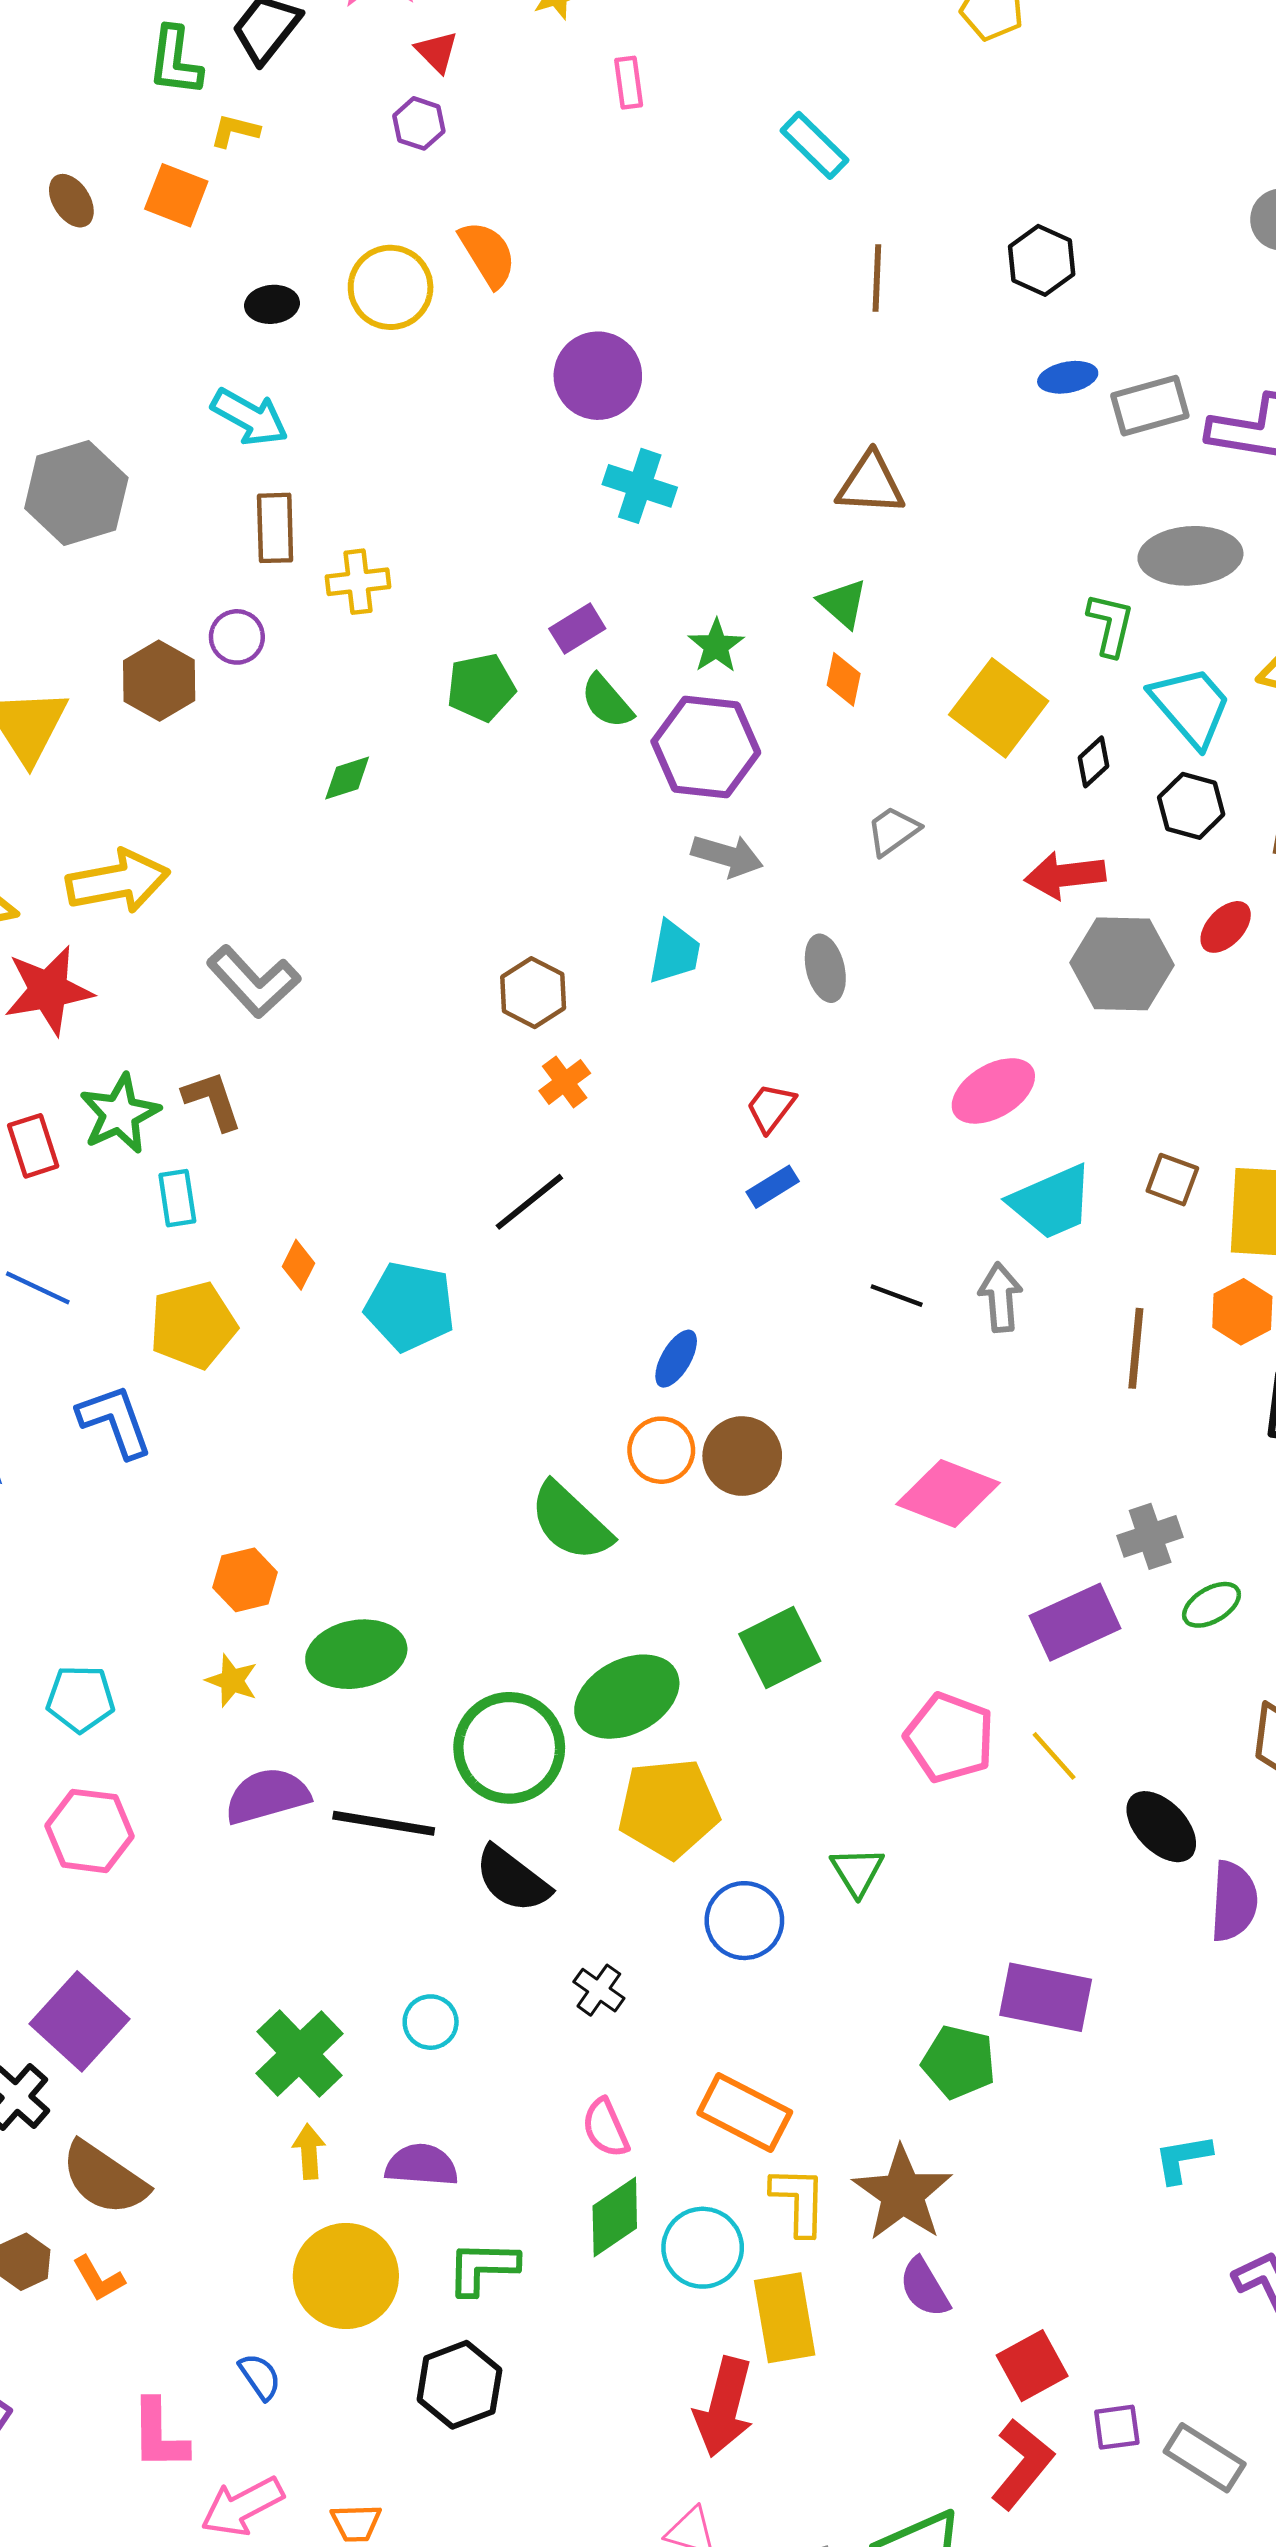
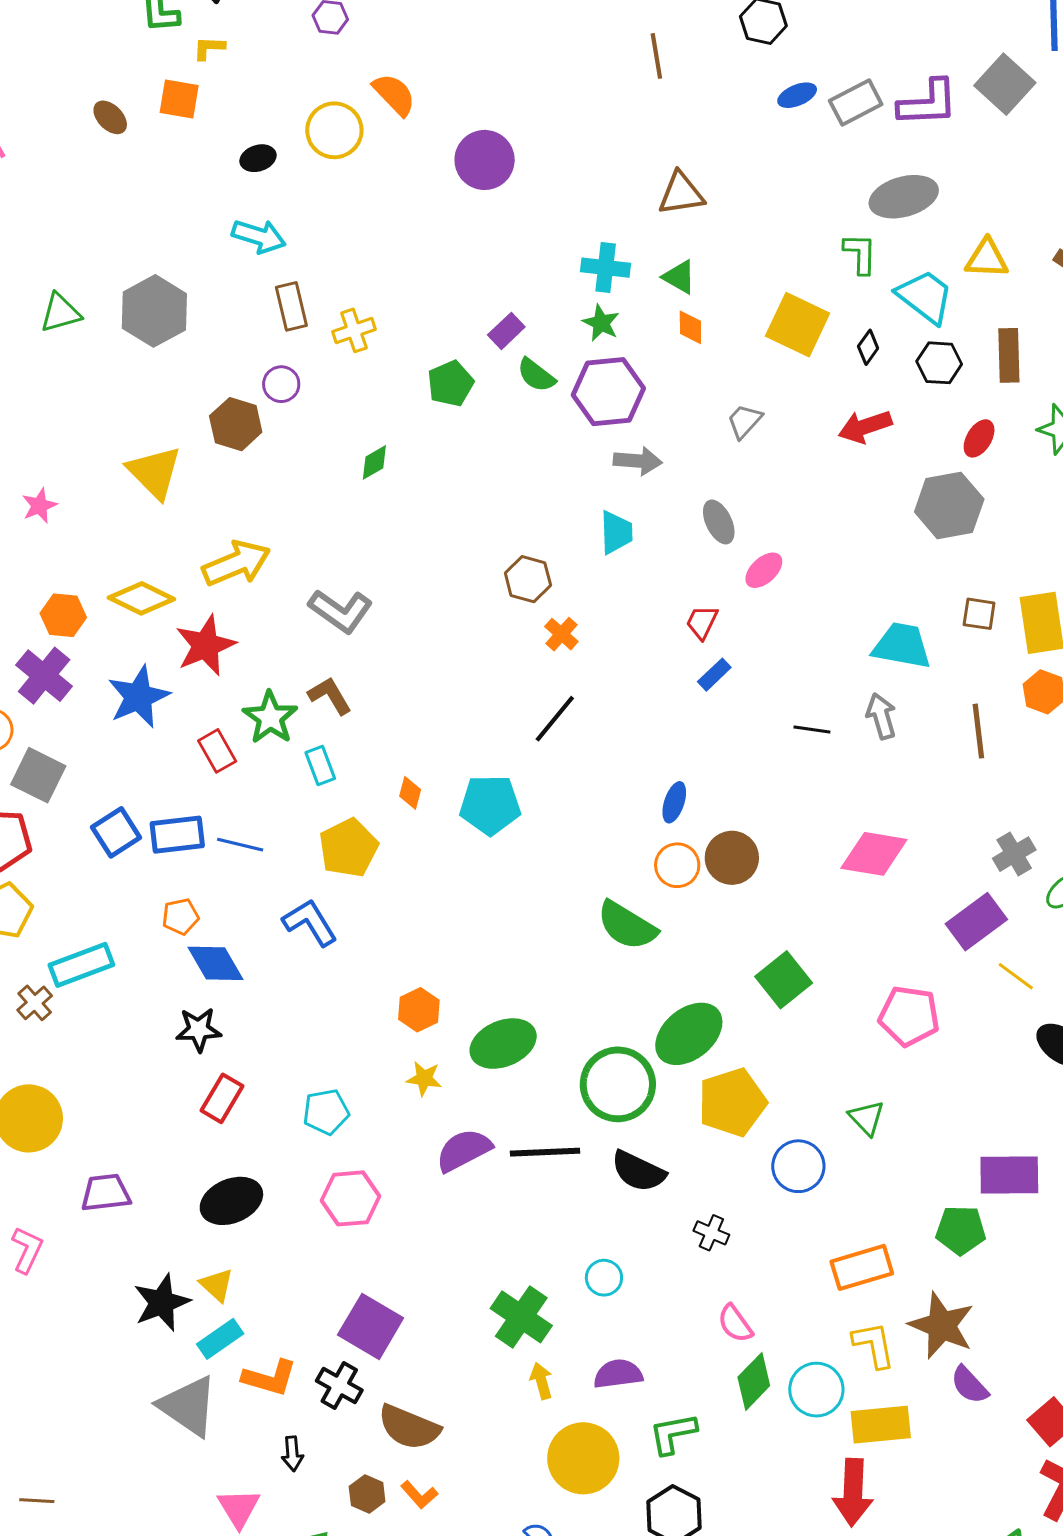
cyan cross: (640, 486) -> (606, 268), moved
gray hexagon: (1122, 964) -> (949, 505), moved
pink ellipse: (993, 1091) -> (764, 570), moved, size x0.7
cyan trapezoid: (1052, 1202) -> (902, 646), turned -134
yellow line: (1054, 1756) -> (1016, 976), moved
orange rectangle: (745, 2113) -> (862, 1267), moved, turned -32
yellow rectangle: (785, 2318) -> (881, 1425), turned -74

